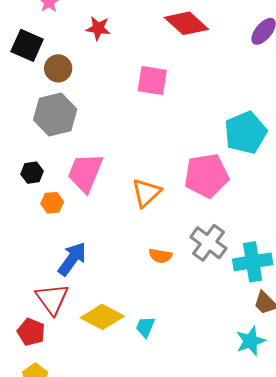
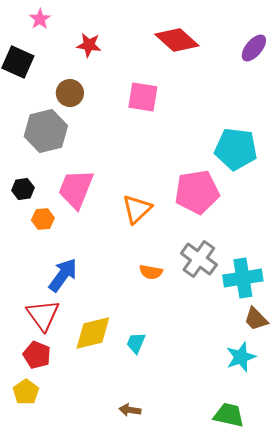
brown circle: (58, 68) -> (70, 93), moved
cyan pentagon: (246, 133) -> (236, 149), turned 30
yellow diamond: (102, 317) -> (93, 333), turned -42
red pentagon: (31, 332) -> (37, 355), moved

